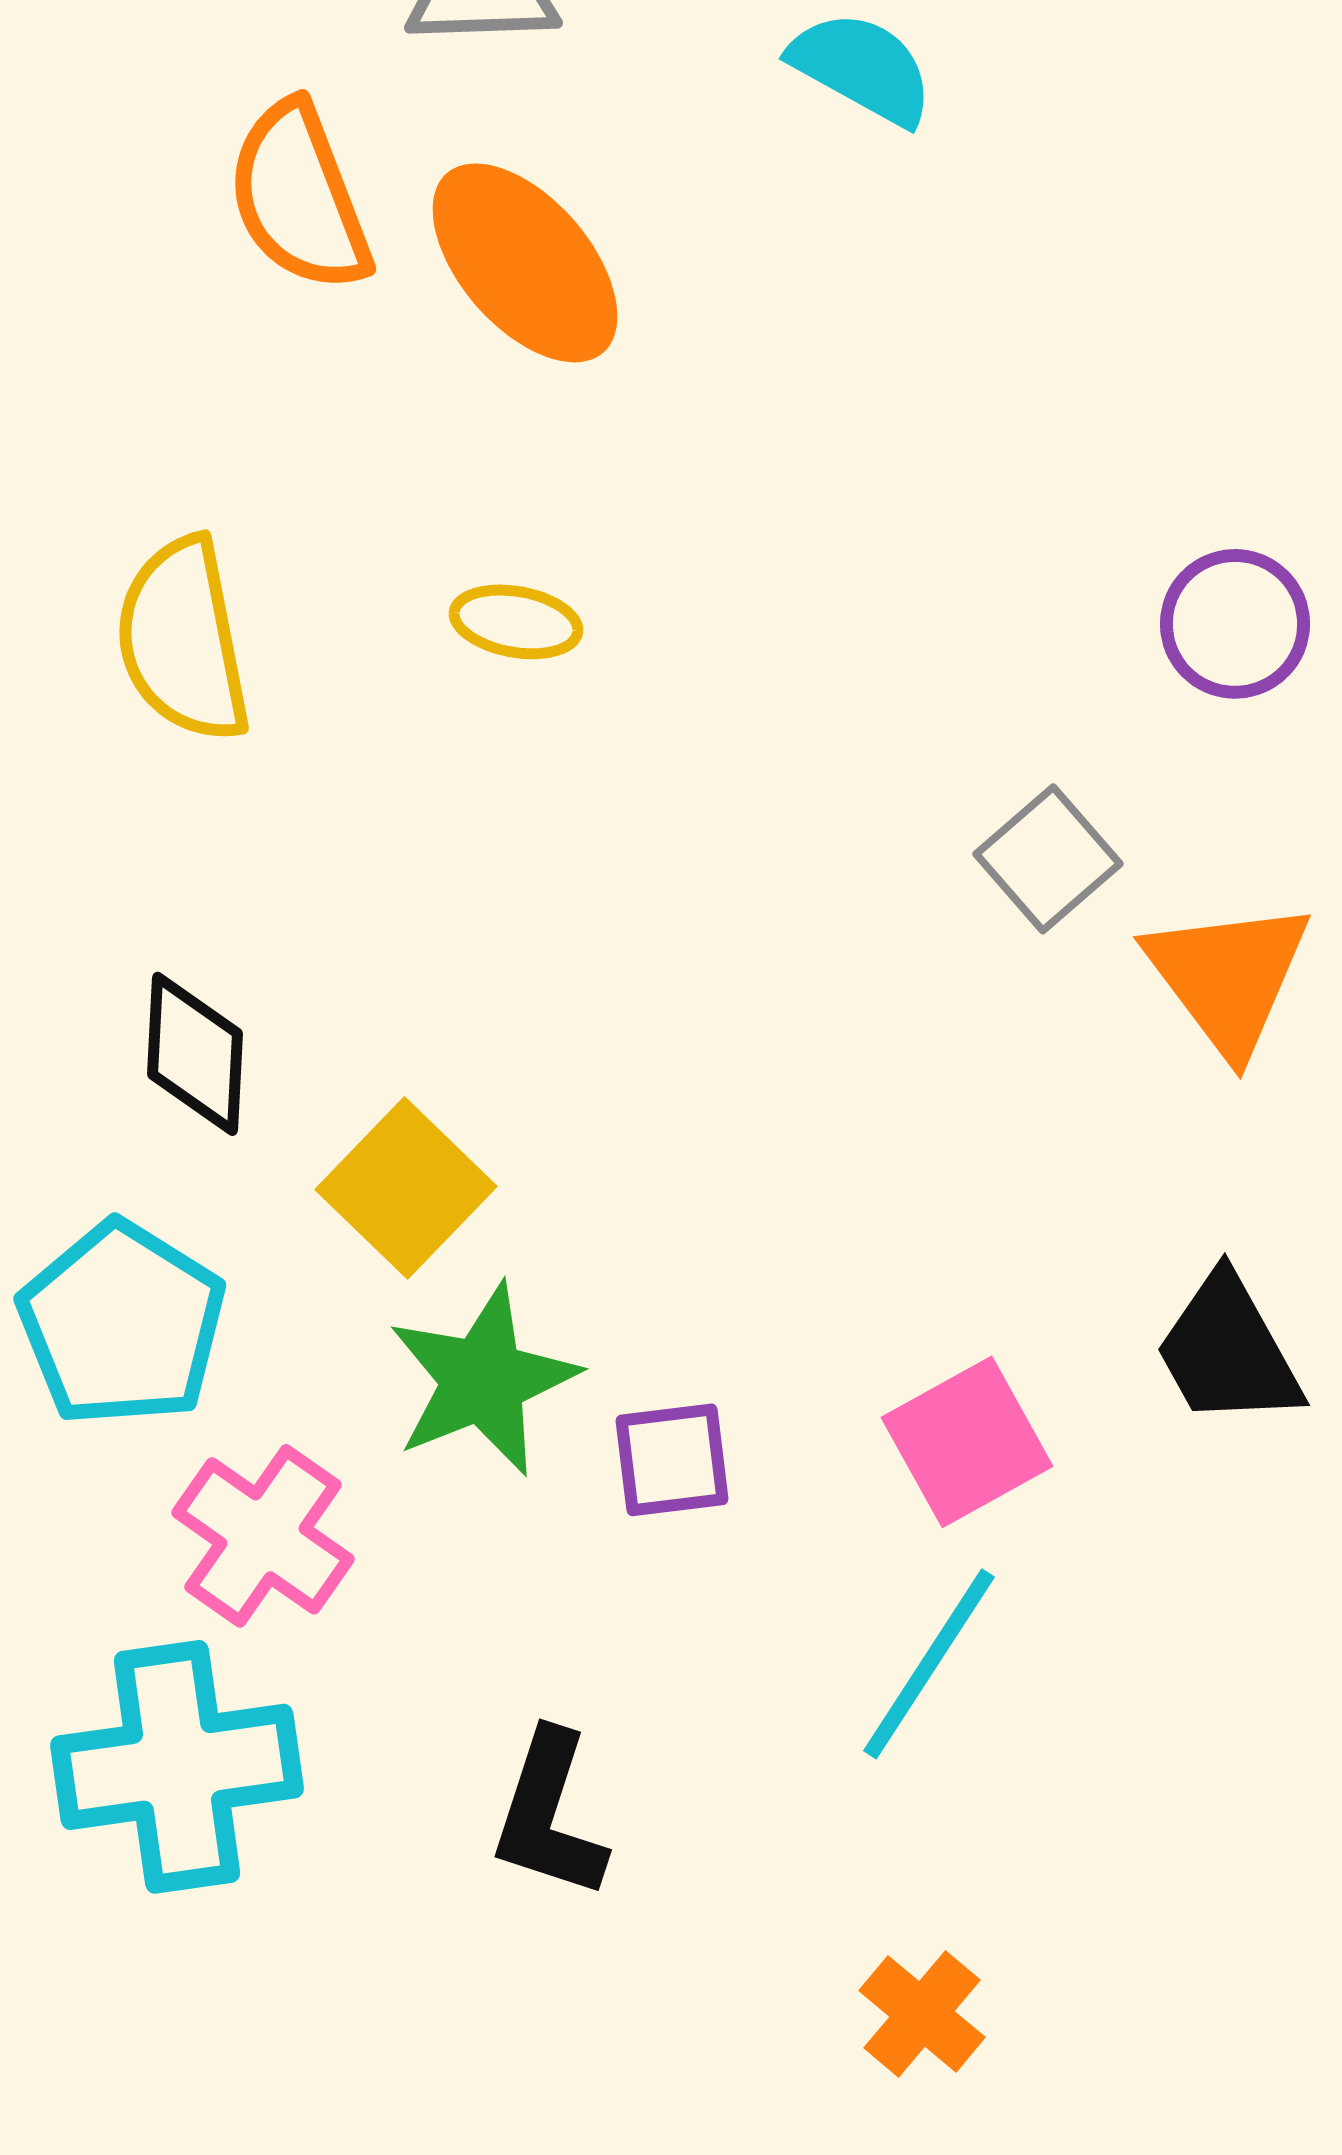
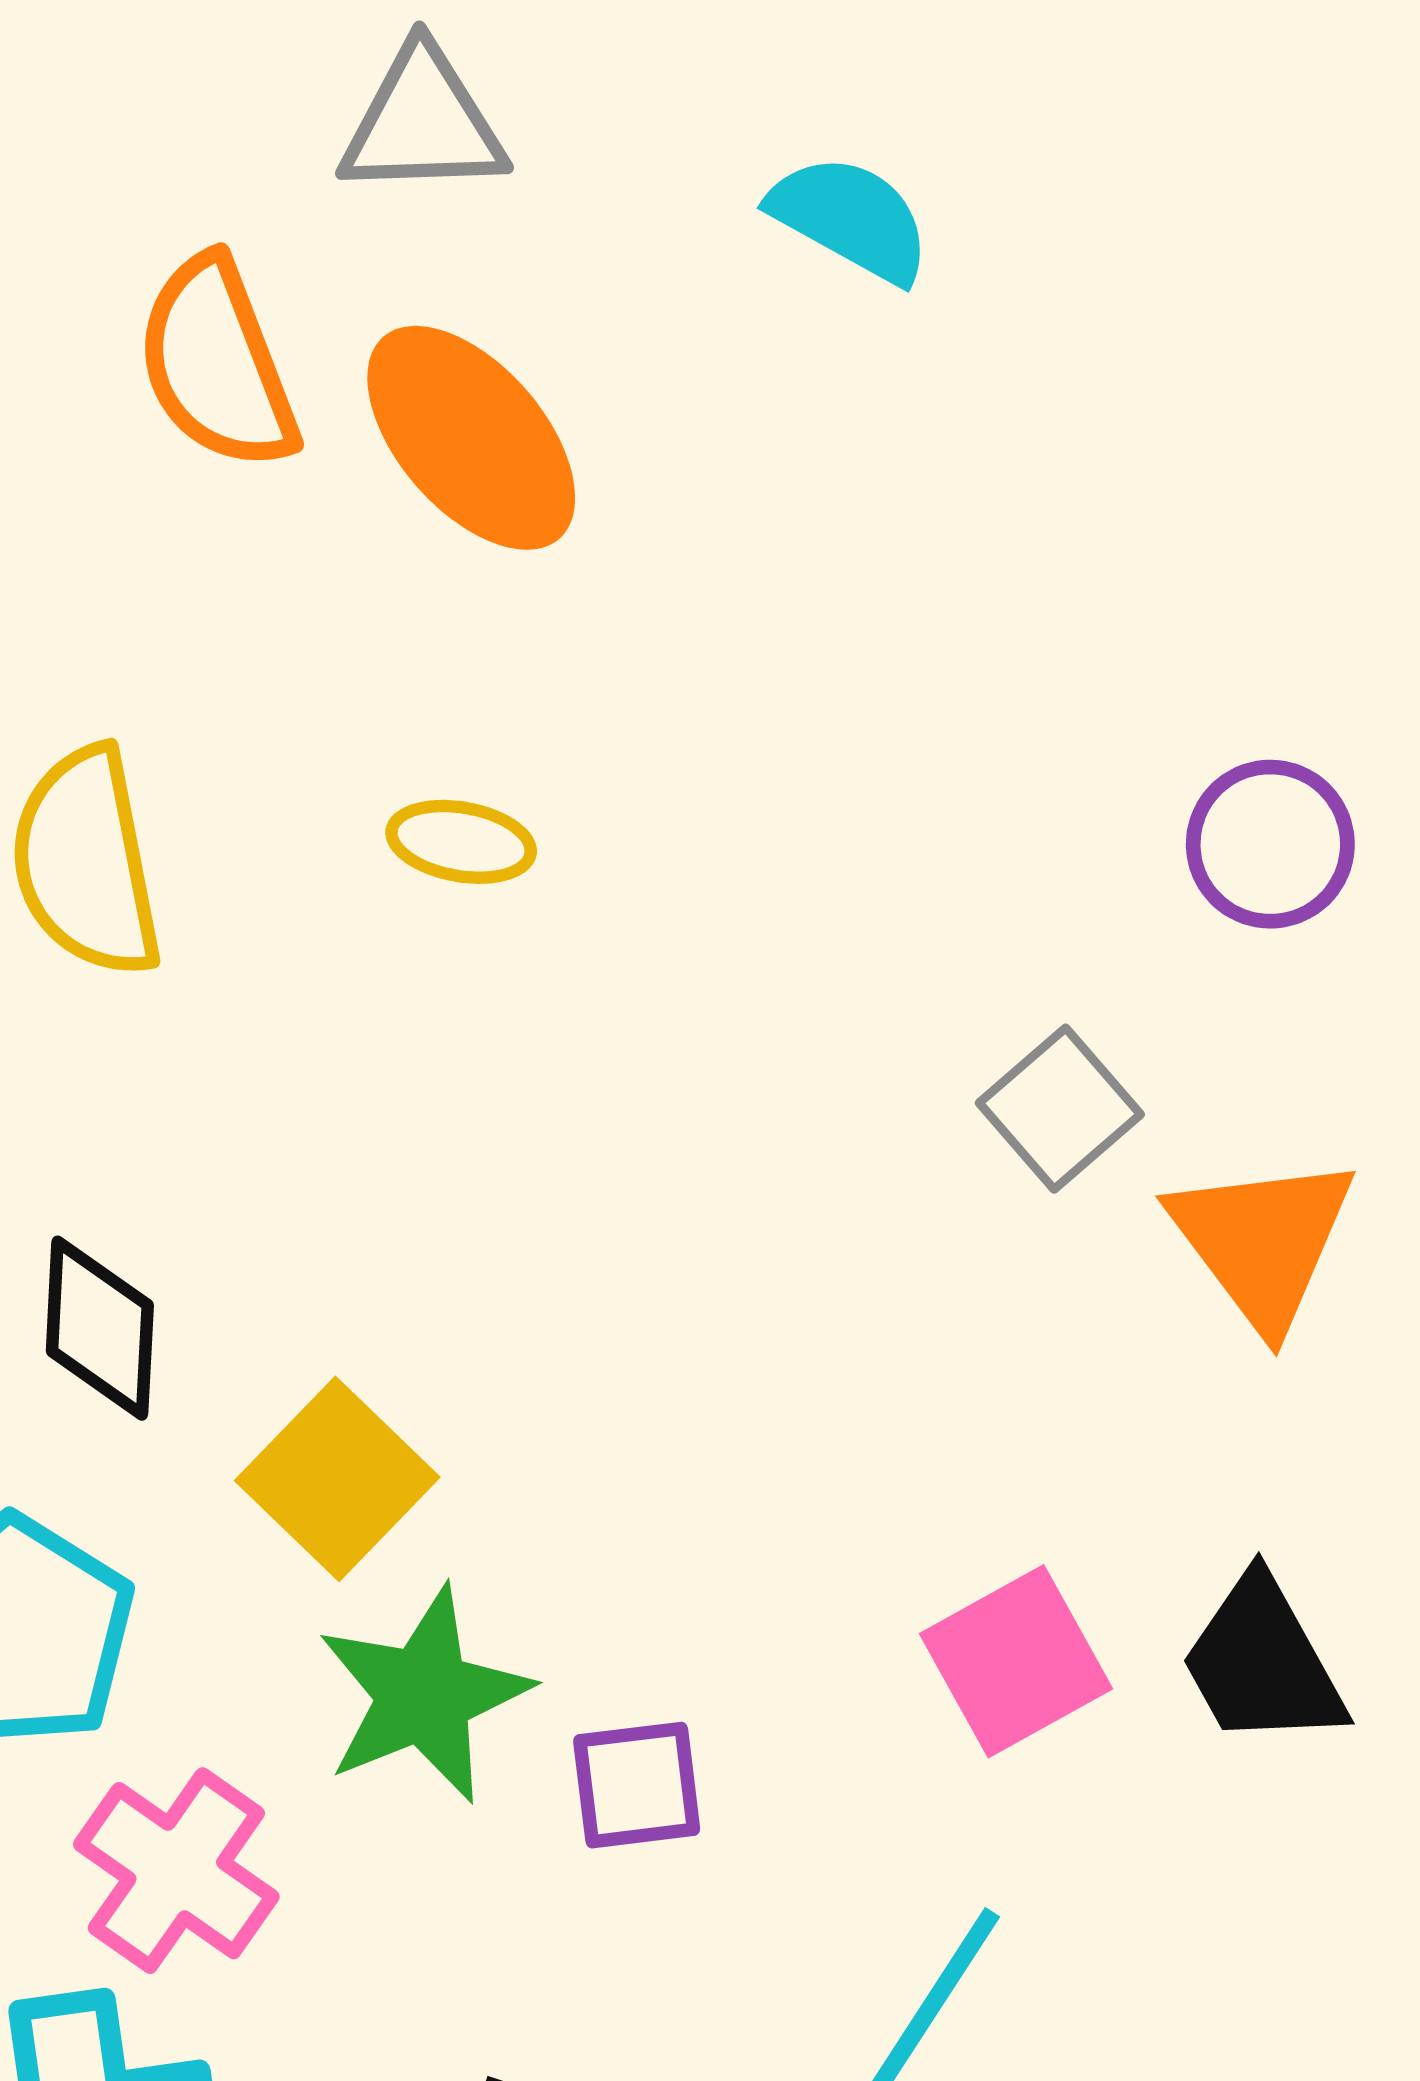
pink square: (967, 1442) -> (1016, 1661), moved

